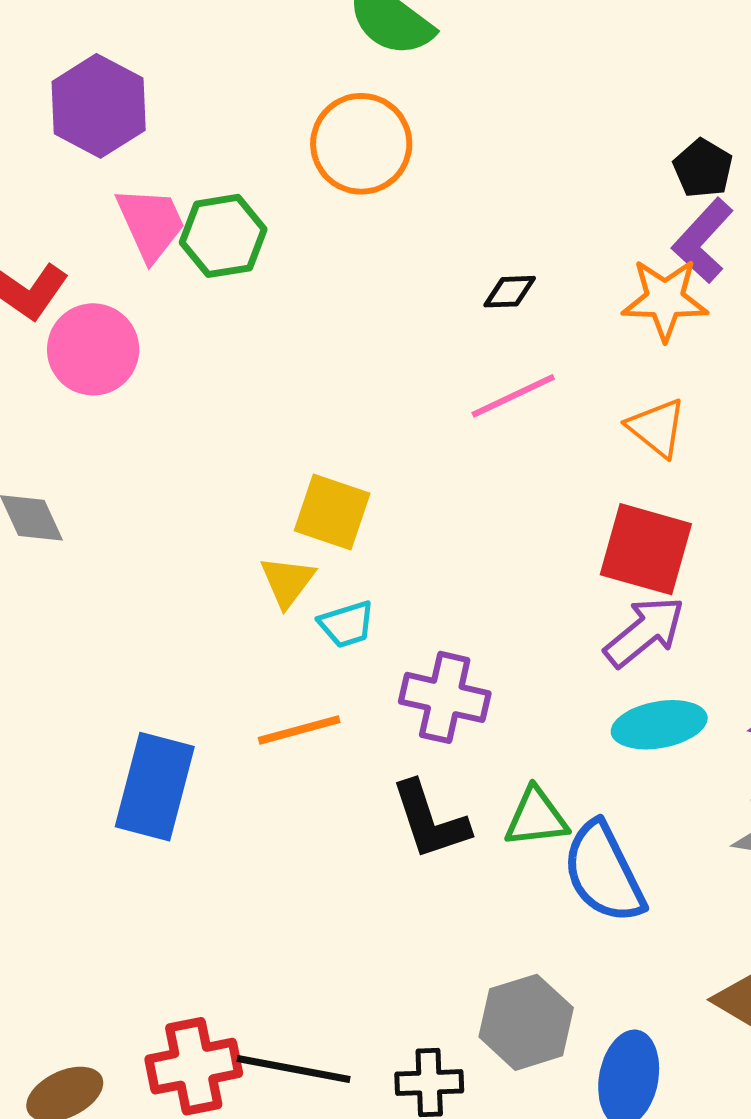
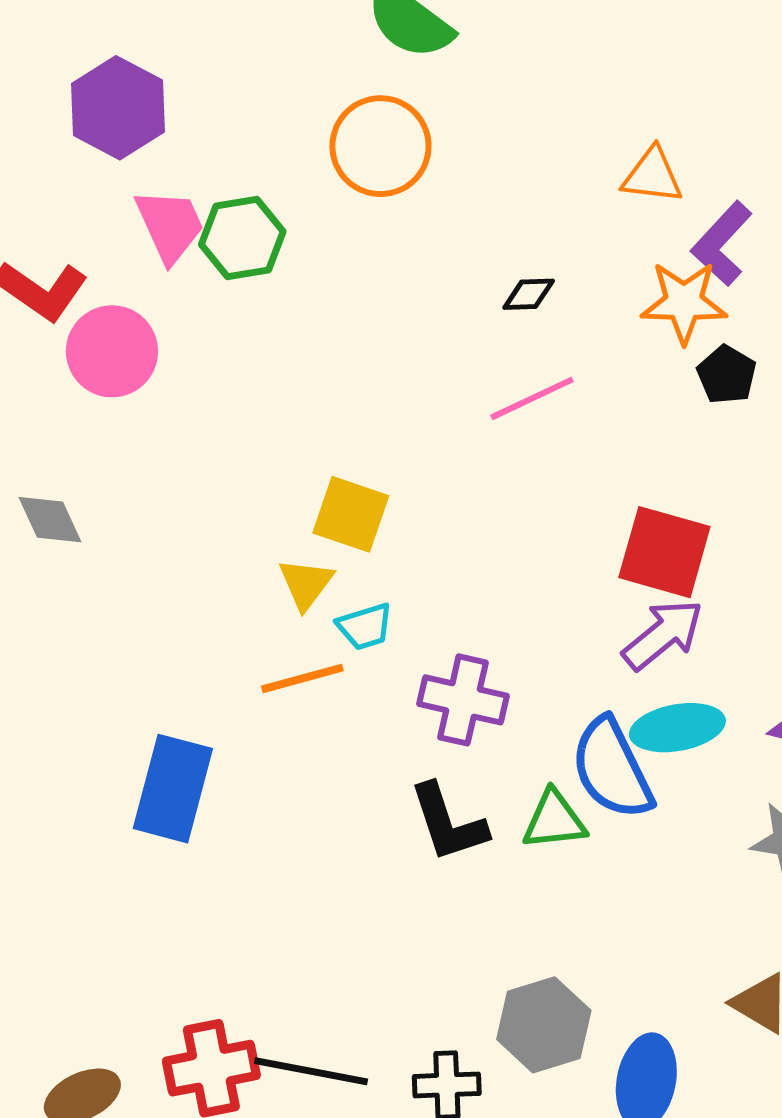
black pentagon: (703, 168) -> (727, 375), moved
orange triangle: (657, 428) -> (652, 176), moved, turned -32
orange line: (299, 730) -> (302, 678), moved
blue semicircle: (604, 872) -> (612, 769), moved

